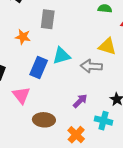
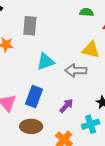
blue rectangle: (39, 67) -> (34, 97), moved
cyan cross: (104, 121) -> (91, 124), turned -30

